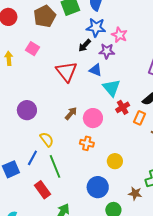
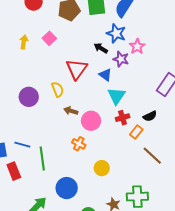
black arrow: (85, 45) -> (101, 48), turned 64
brown arrow: (71, 113) -> (71, 111), turned -128
yellow semicircle: (47, 139) -> (58, 89), moved
blue line: (32, 158) -> (22, 145), turned 63
blue circle: (98, 187) -> (67, 188), moved
red rectangle: (42, 190) -> (14, 171), moved

